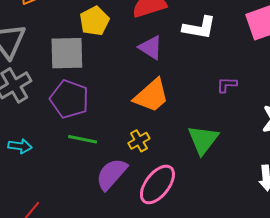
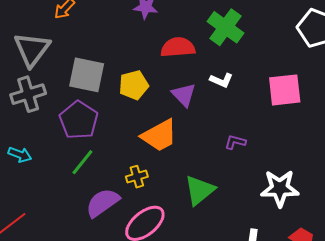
yellow pentagon: (94, 21) -> (134, 85), moved
white L-shape: (199, 28) -> (221, 80), size x0.7
purple triangle: (151, 48) -> (184, 95), moved
green line: (83, 139) -> (82, 162), turned -76

